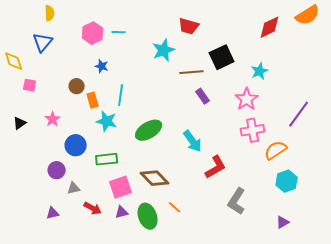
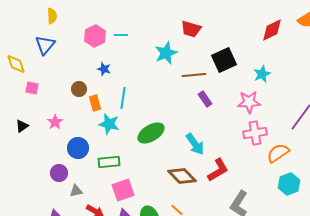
pink star: (247, 99) -> (249, 102), turned 30
brown diamond: (155, 178) -> (182, 176), moved

